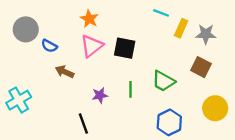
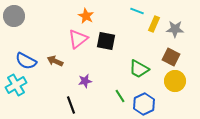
orange star: (89, 19) -> (86, 16), moved
gray circle: (26, 29) -> (14, 16), moved
blue semicircle: (49, 46) -> (26, 61), moved, size x1.5
green line: (130, 89) -> (120, 96), moved, turned -32
yellow circle: (215, 108) -> (175, 81), moved

